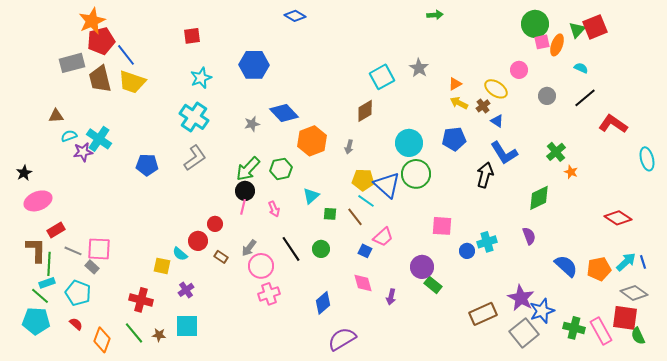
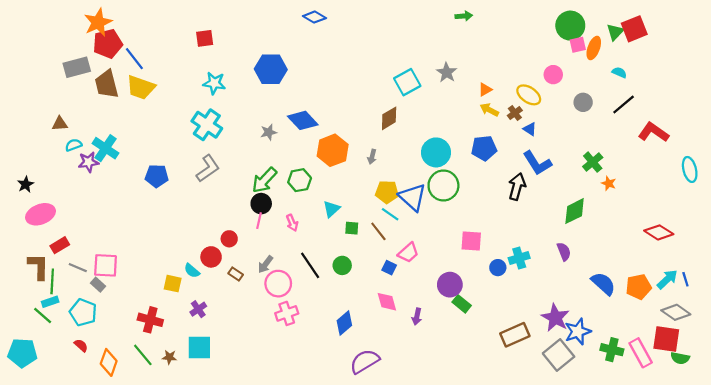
cyan star: (201, 78) -> (214, 83), turned 30
cyan pentagon: (36, 321) -> (22, 353), moved
green semicircle: (638, 336) -> (680, 358), turned -54

